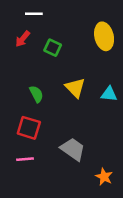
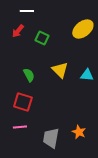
yellow ellipse: (104, 36) -> (83, 29), turned 65
gray trapezoid: (73, 149) -> (51, 138), moved, turned -115
orange star: (104, 177) -> (79, 132), moved

